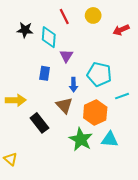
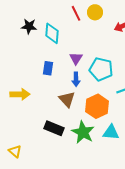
red line: (64, 17) -> (76, 13), moved
purple triangle: (66, 56) -> (76, 58), moved
black rectangle: (39, 123) -> (54, 128), moved, turned -30

